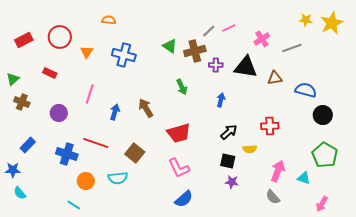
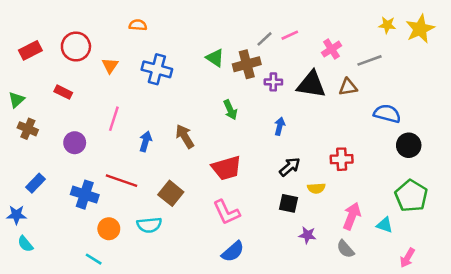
brown triangle: (275, 78) -> (348, 87), moved
purple star: (232, 182) -> (307, 235), moved

